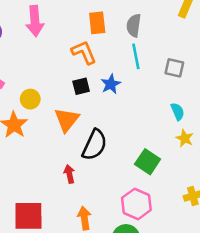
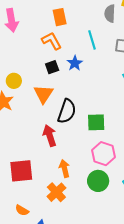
gray semicircle: (134, 25) -> (110, 14), moved
green square: (148, 162) -> (96, 122), moved, turned -30
red arrow: (69, 174) -> (50, 136), size x1.5

